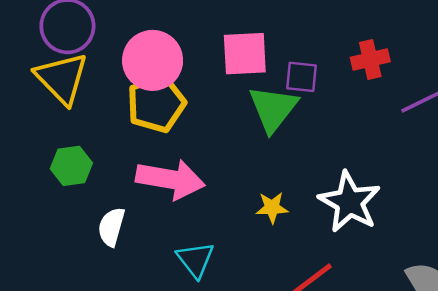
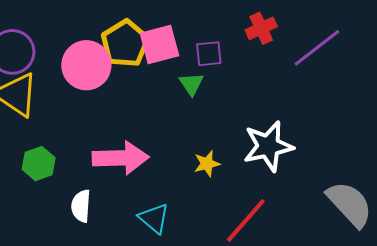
yellow pentagon: (156, 103) -> (125, 44), moved
green triangle: (273, 109) -> (191, 84), size x0.6
white star: (349, 202) -> (268, 146), turned -30

